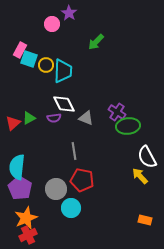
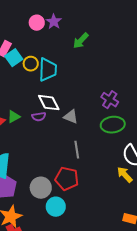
purple star: (69, 13) -> (54, 22), moved
cyan square: (29, 59) -> (14, 58), turned 36
purple cross: (117, 112) -> (110, 100), moved
gray line: (74, 151) -> (77, 150), moved

